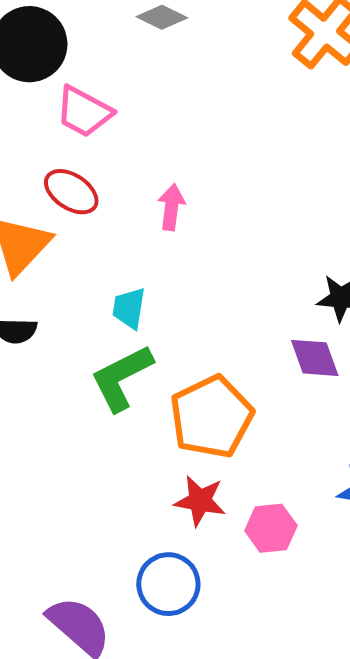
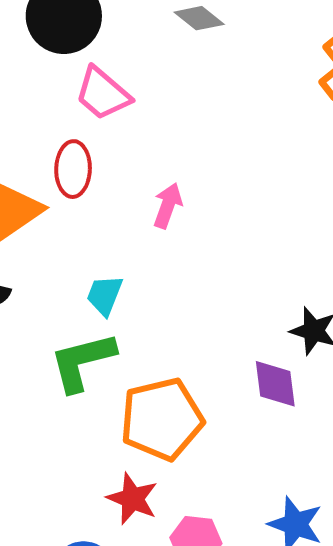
red ellipse: (71, 192) -> (73, 169), turned 46

